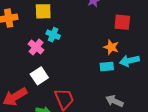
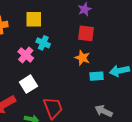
red square: (122, 22) -> (86, 33), moved
orange star: (111, 47) -> (82, 58), moved

